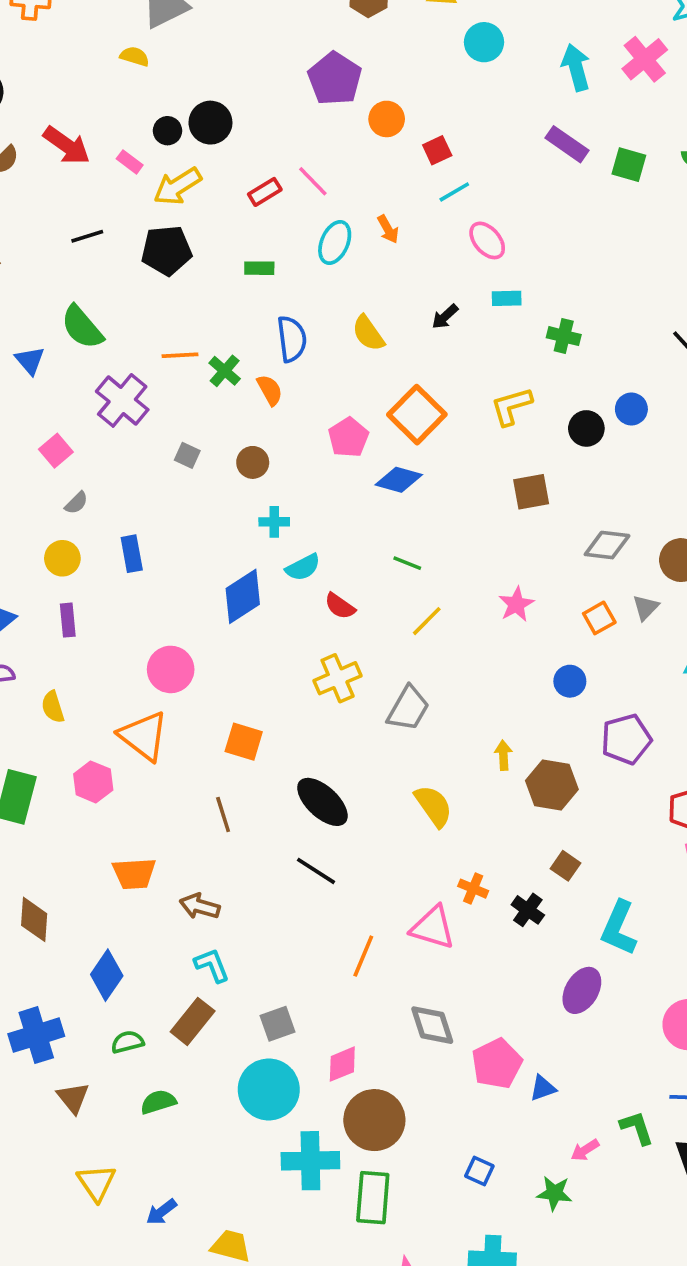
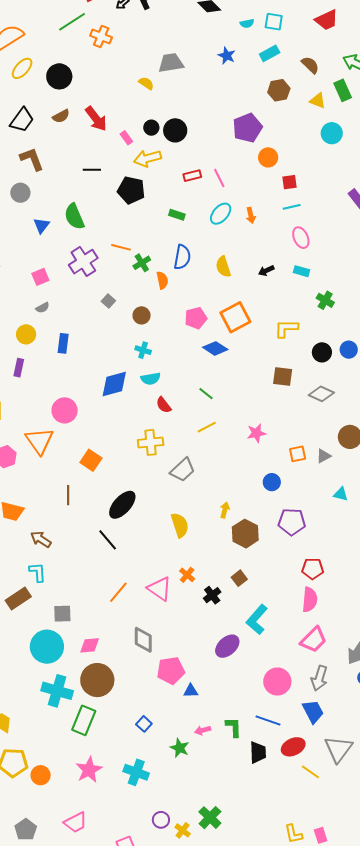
gray diamond: (607, 545) -> (321, 394), moved
black ellipse: (322, 802) -> (122, 505), turned 72

